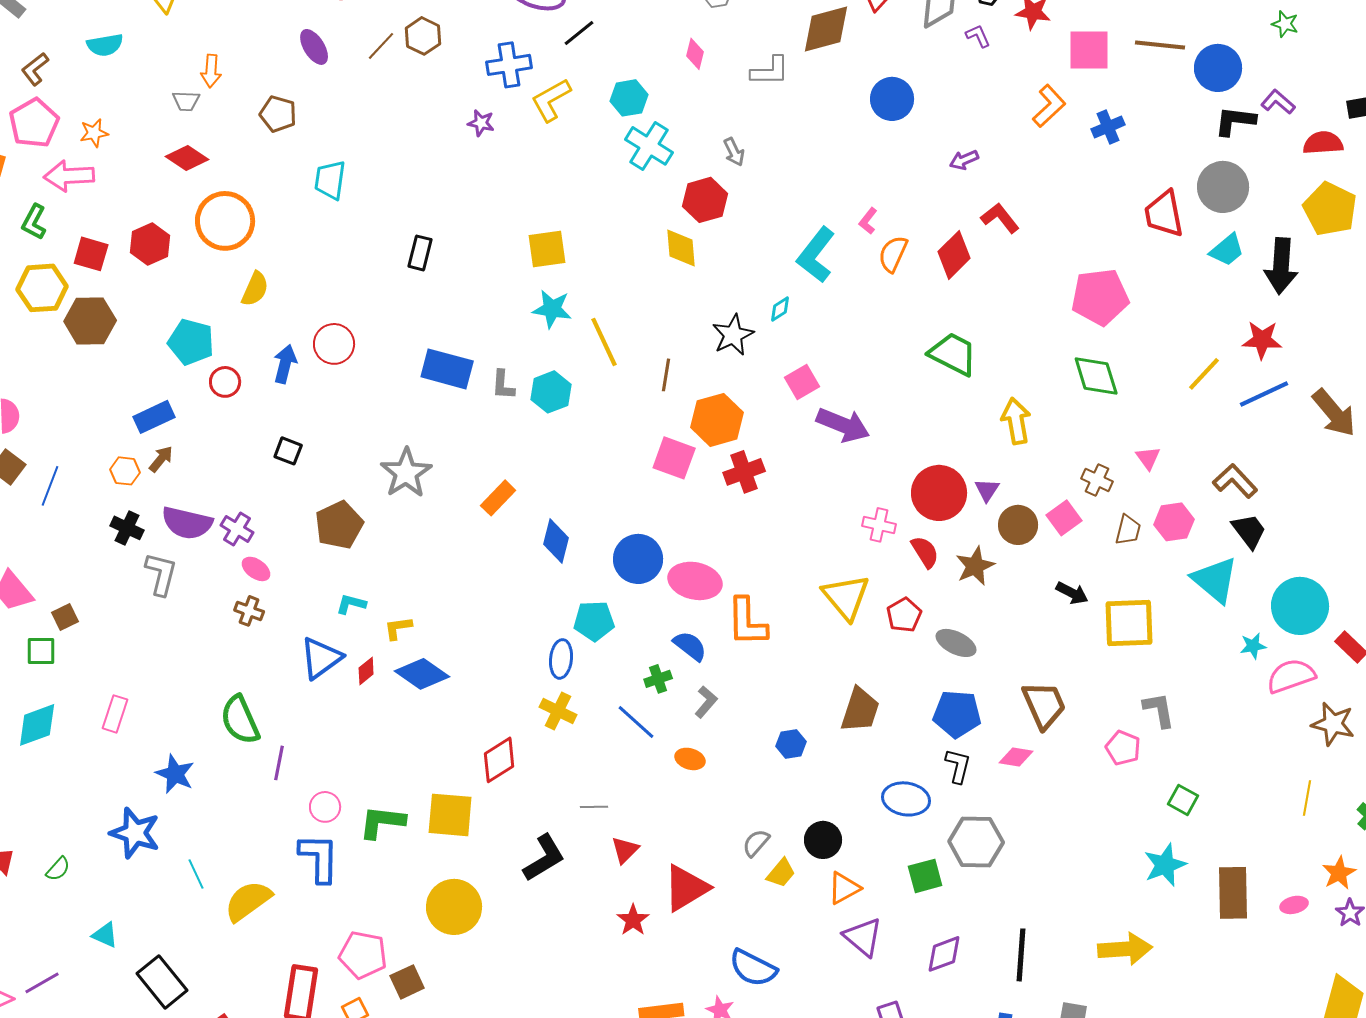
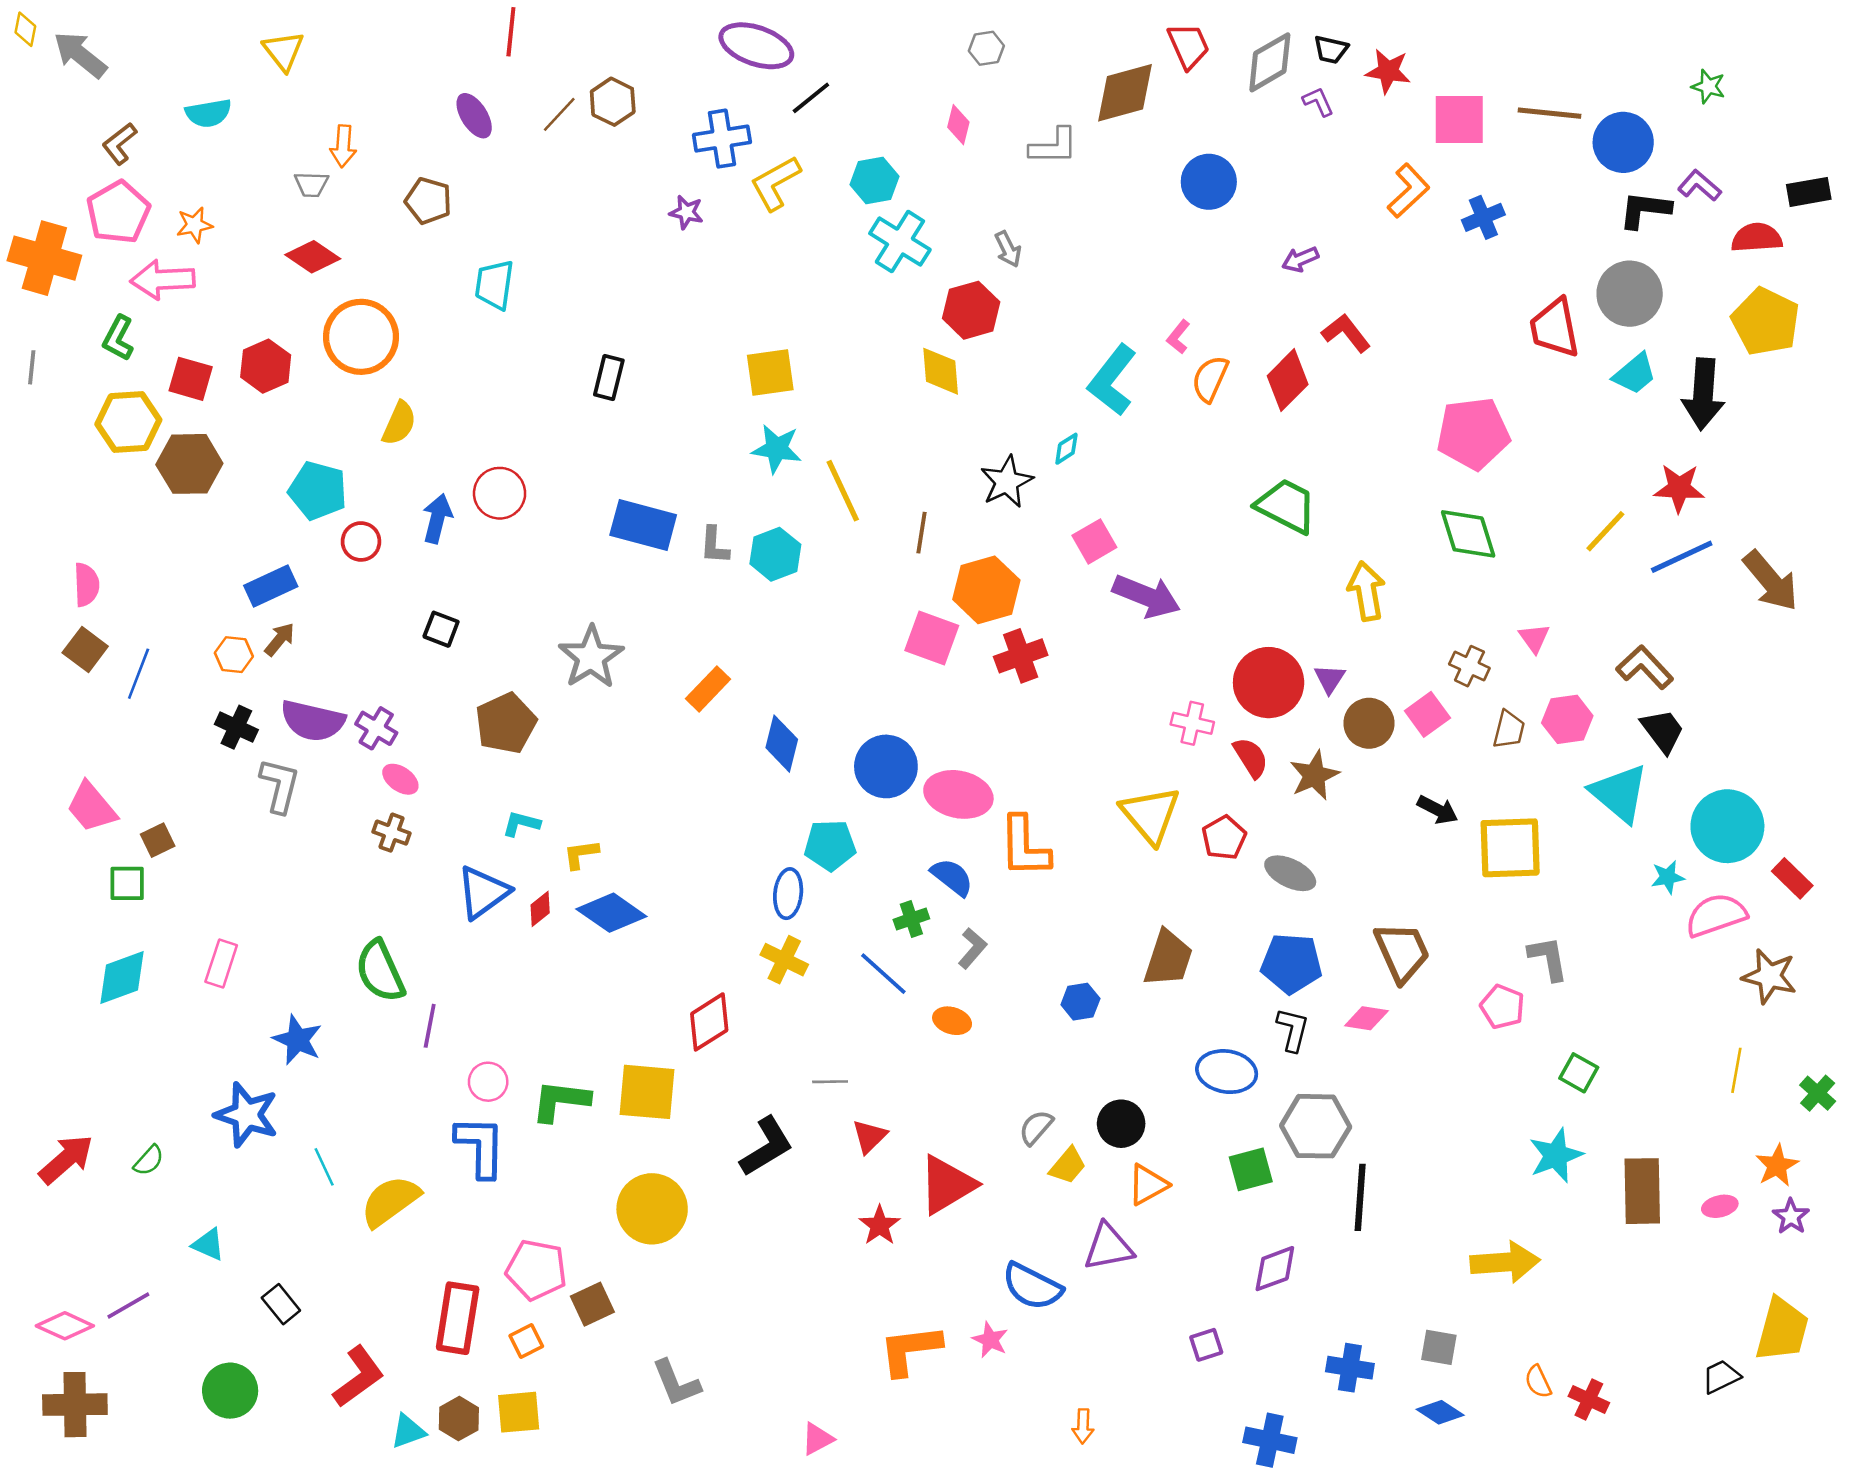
purple triangle: (863, 937) -> (1108, 1247), moved, turned -51
black line: (1021, 955) -> (1360, 1197), moved
black rectangle: (162, 982) -> (281, 1304), size x0.6

